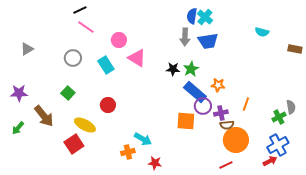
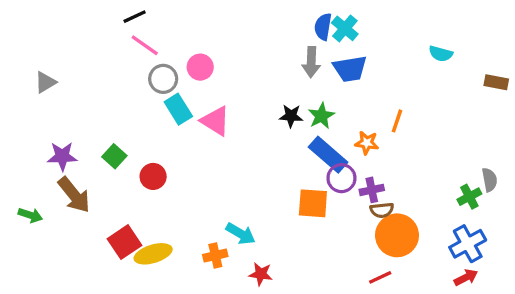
gray circle: (73, 58) -> (163, 79), moved
pink triangle: (137, 58) -> (215, 121), moved
purple star: (19, 93) -> (62, 156), moved
orange line: (246, 104) -> (397, 121), moved
red circle: (108, 105) -> (153, 176), moved
yellow ellipse: (85, 125) -> (153, 254), moved, turned -45
green arrow: (18, 128) -> (30, 215), turned -112
red arrow: (270, 161) -> (466, 277), moved

